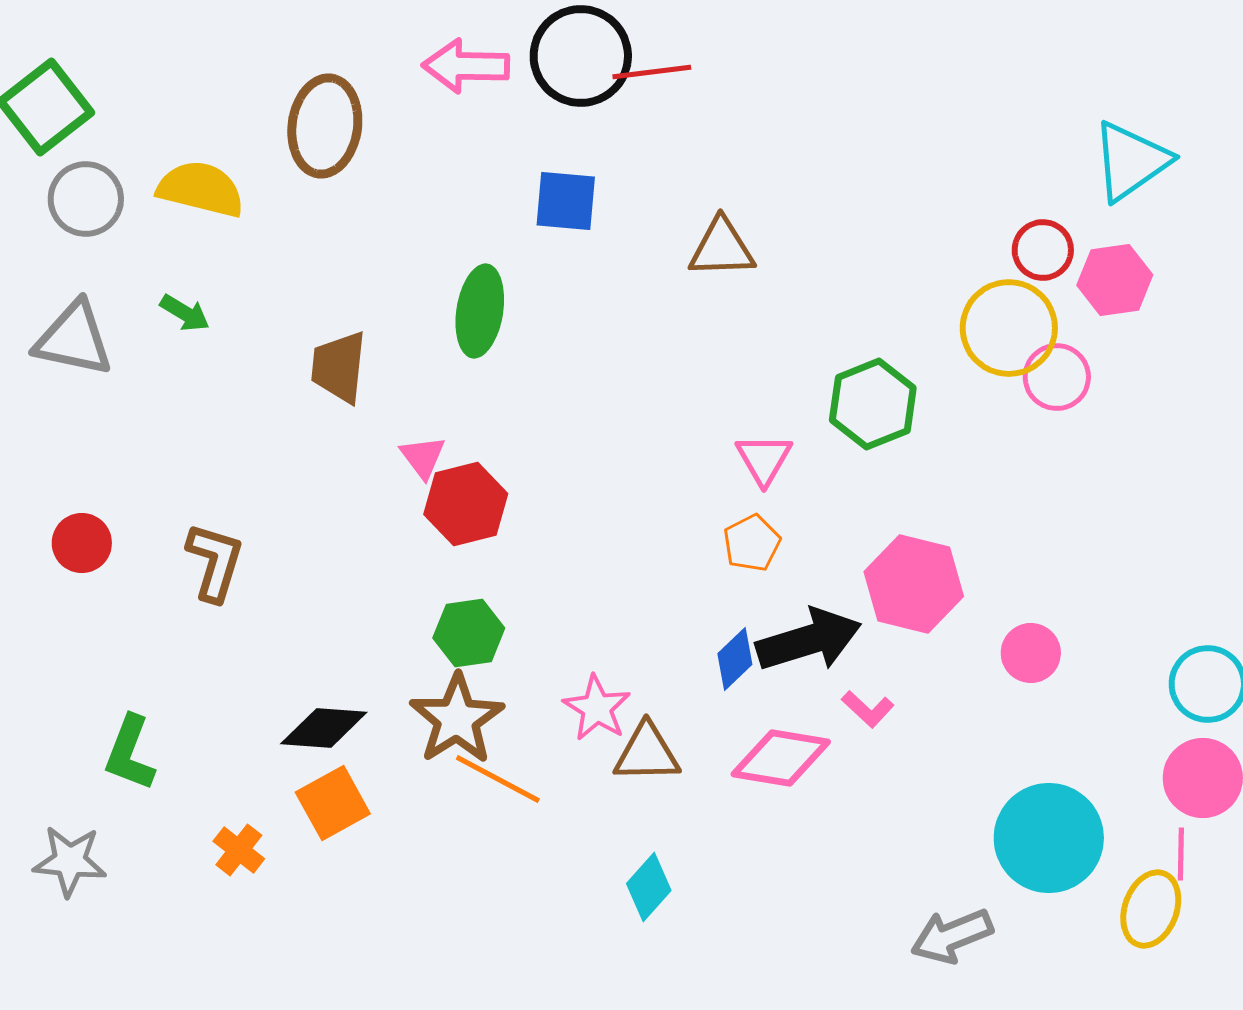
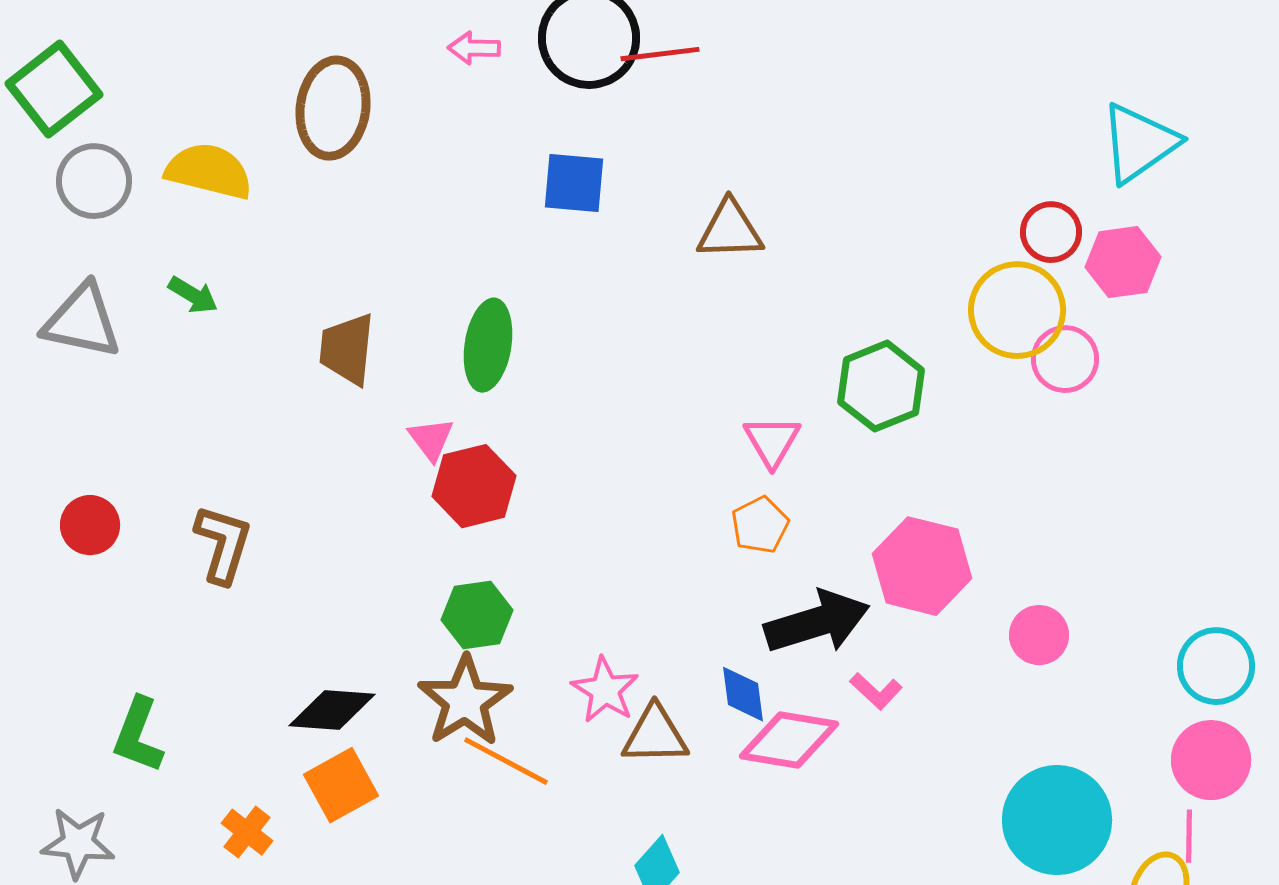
pink arrow: (466, 66) -> (474, 48), size x0.6
green ellipse: (480, 311) -> (488, 345), moved
blue diamond: (735, 659) -> (743, 694), moved, turned -54

